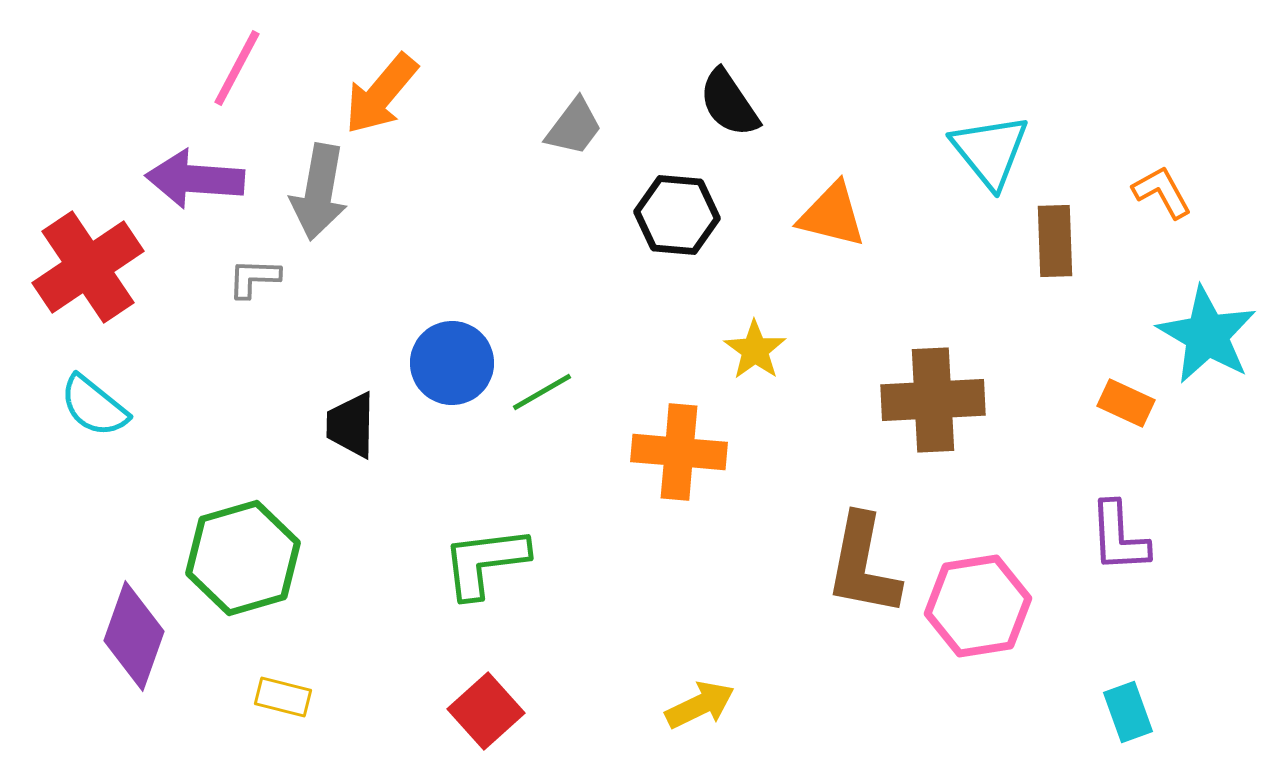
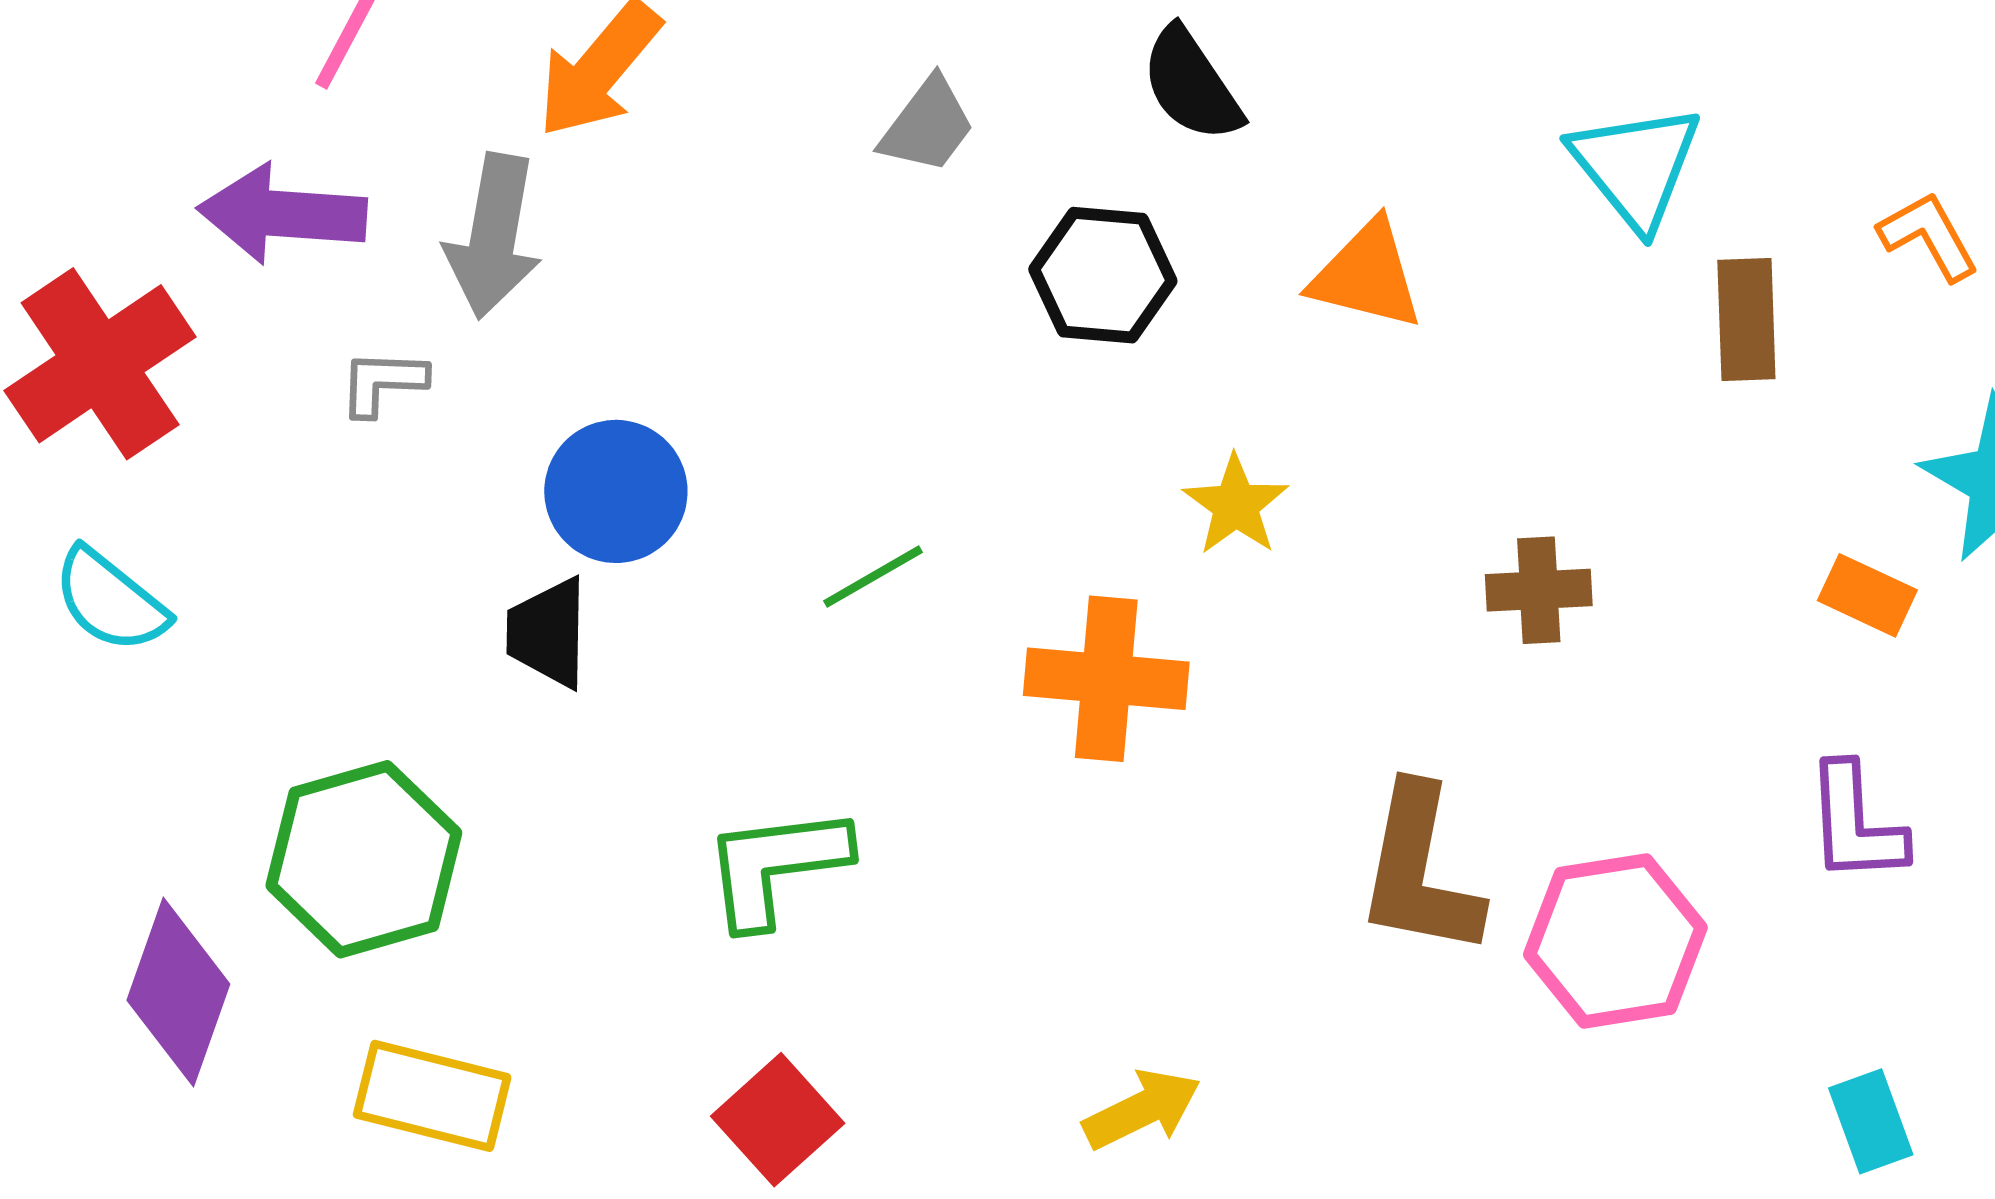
blue circle: (452, 363) -> (616, 491), moved
brown cross: (933, 400) -> (1539, 590), size x0.6
yellow rectangle: (283, 697) -> (432, 1096), size x1.6

